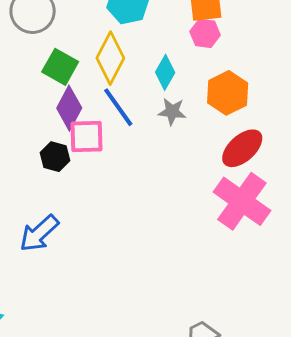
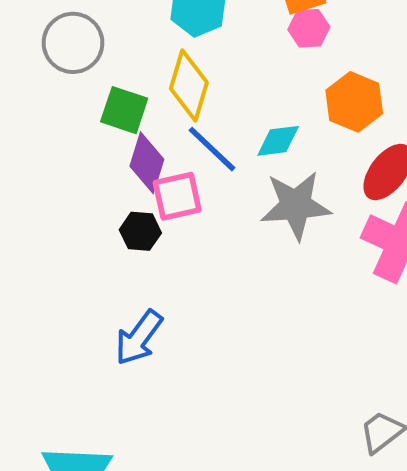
cyan diamond: (165, 72) -> (278, 141), moved, turned 64
gray star: (172, 112) -> (296, 205), moved, size x1.8

